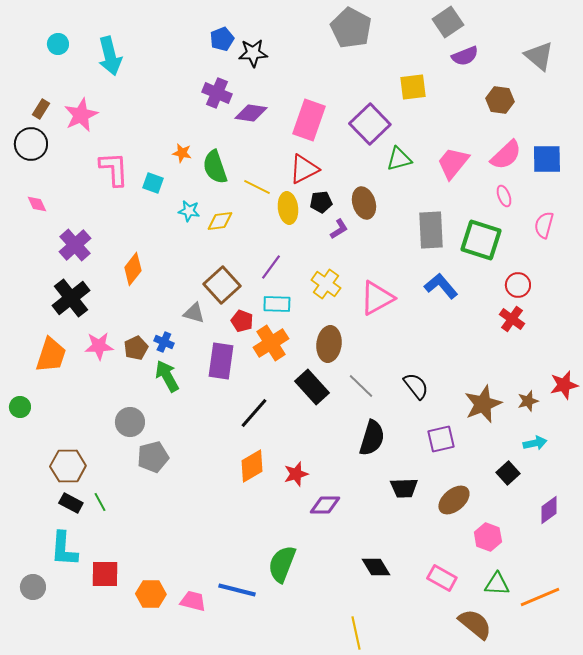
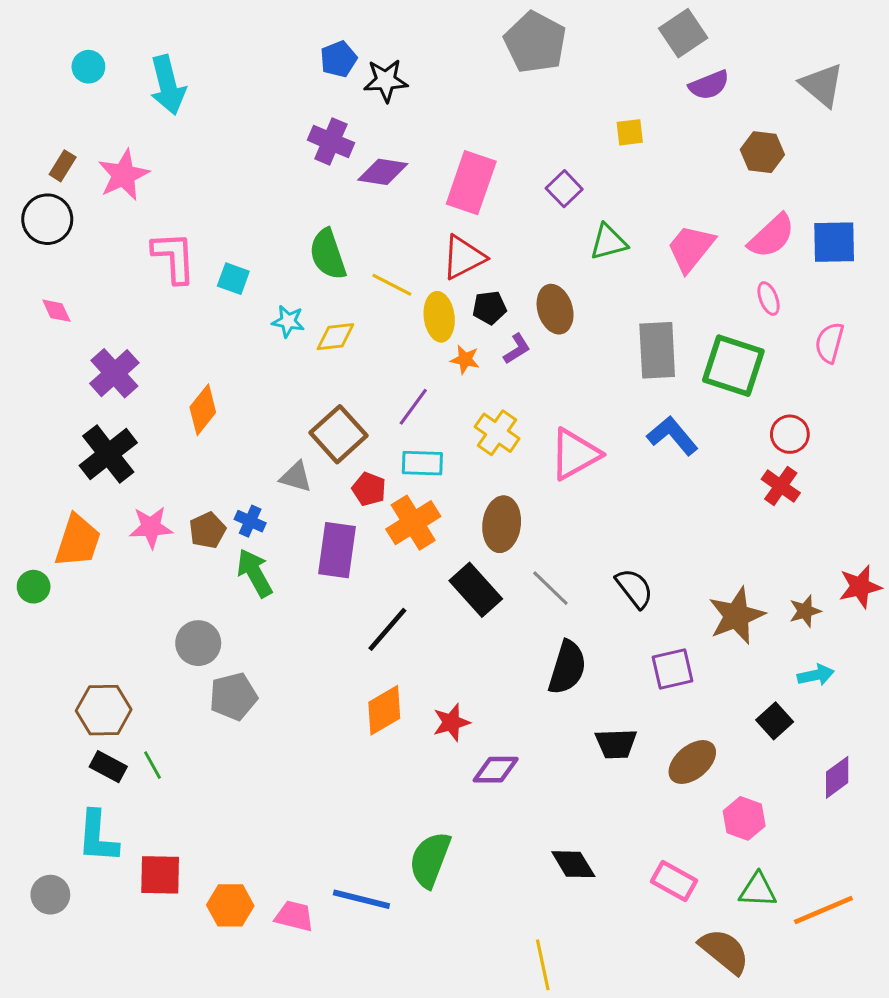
yellow square: (413, 87) -> (630, 132), size x0.7
purple square: (370, 124) -> (564, 189), size x0.6
orange star: (182, 153) -> (465, 359), moved
green circle: (20, 407) -> (34, 587), moved

